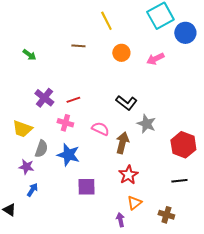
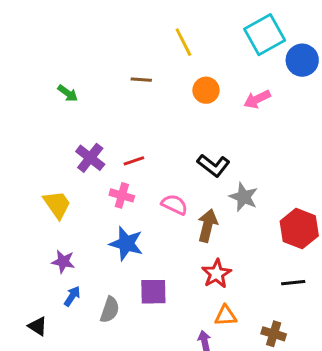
yellow trapezoid: (22, 129) -> (57, 204), turned -145
gray semicircle: (41, 149) -> (110, 310), moved
orange triangle: (134, 203) -> (226, 316), turned 35

